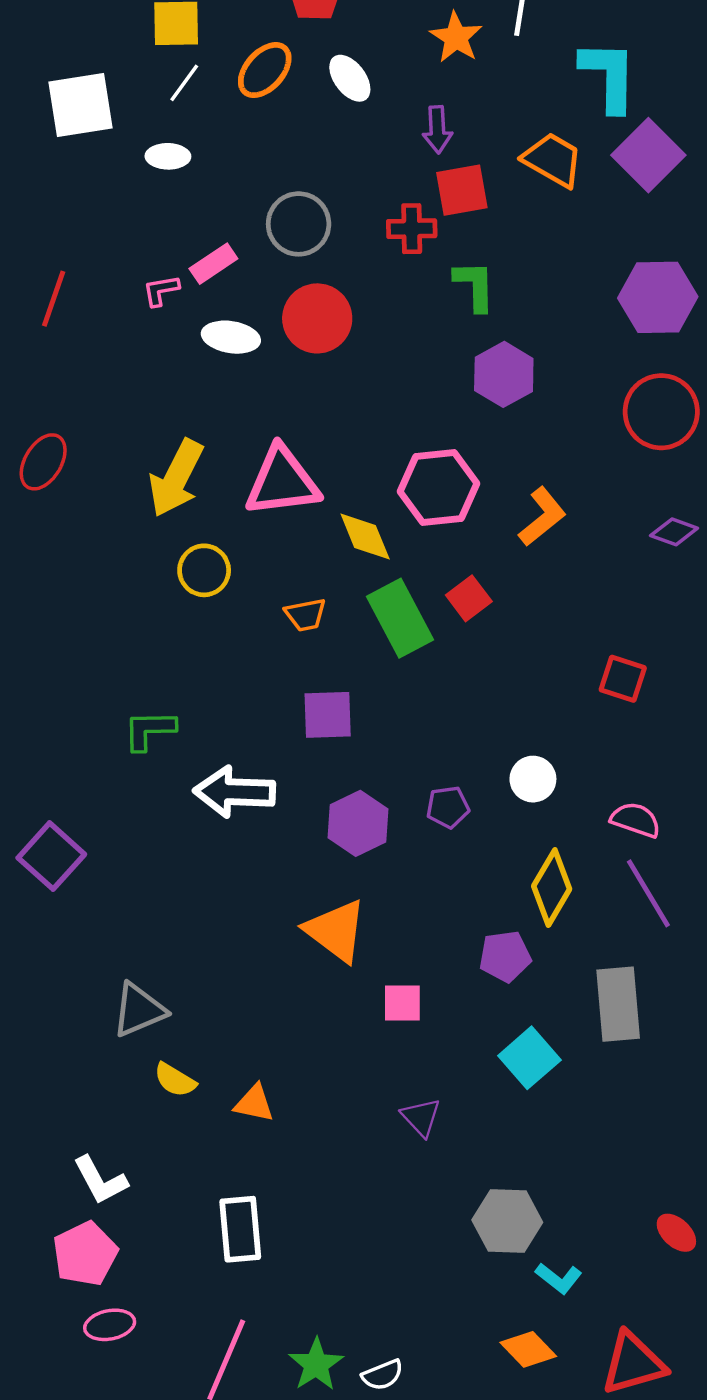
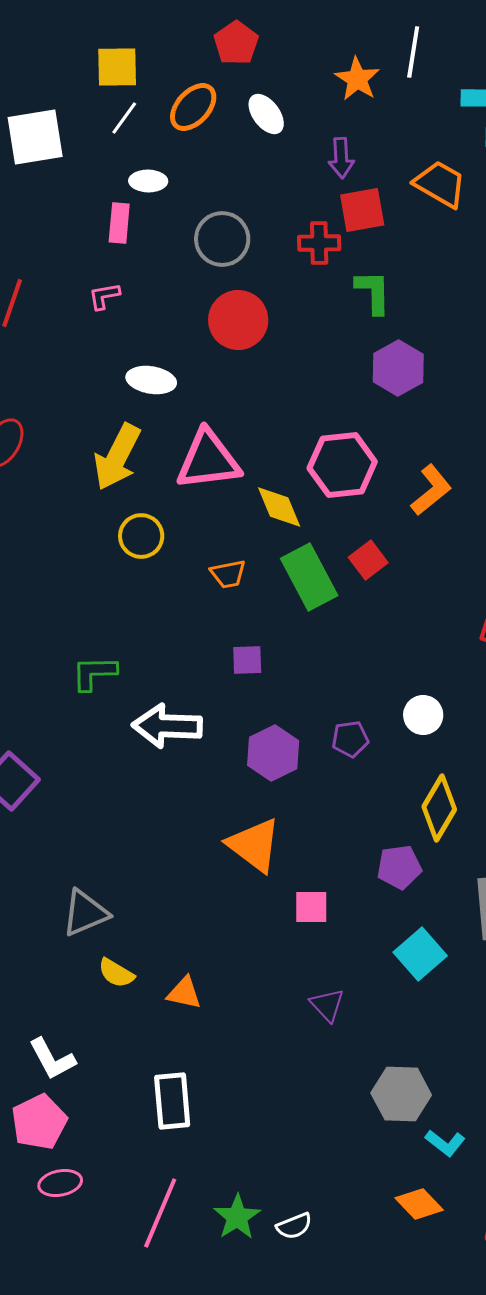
white ellipse: (168, 156) -> (148, 181), moved
pink rectangle: (213, 264) -> (119, 223), moved, turned -51
white ellipse: (231, 337) -> (151, 380), moved
purple square: (328, 715) -> (247, 660), size x0.7

